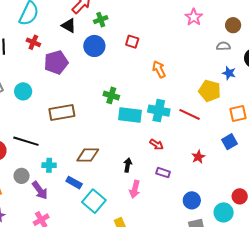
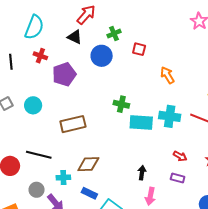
green cross: (101, 20) -> (114, 34), moved
red arrow: (157, 145) -> (180, 156), moved
brown diamond: (88, 155) -> (88, 164), moved

